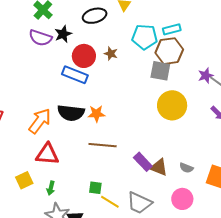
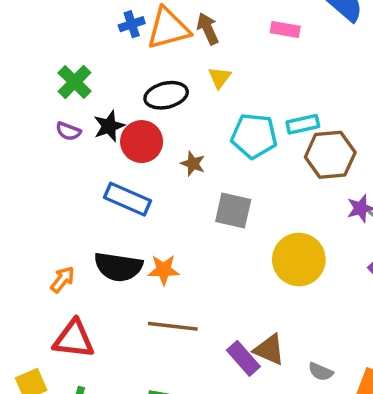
purple semicircle: (40, 38) -> (68, 131), size x0.6
brown hexagon: (169, 51) -> (330, 155), moved
red circle: (84, 56) -> (142, 142), moved
gray square: (160, 71) -> (233, 211), moved
orange arrow: (40, 121) -> (62, 279), size x0.6
brown triangle: (159, 167) -> (269, 350), moved

